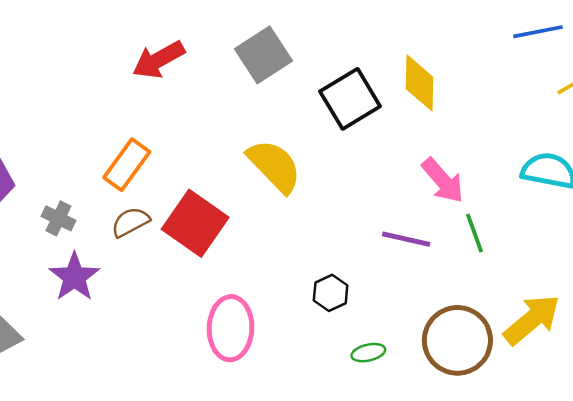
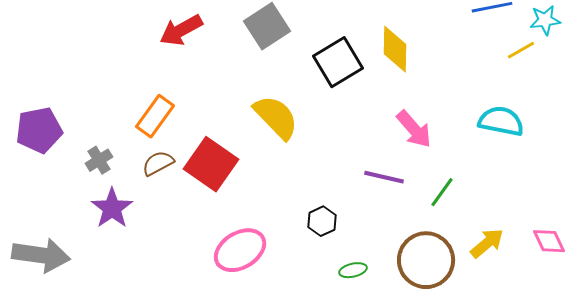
gray cross: (58, 218) -> (99, 160), turned 32
green line: (474, 233) -> (442, 192), moved, turned 56
yellow arrow: (532, 320) -> (487, 243), size x0.7
pink ellipse: (230, 328) -> (240, 250), turned 57

